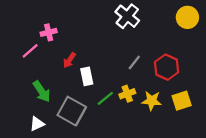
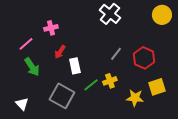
pink cross: (49, 32) -> (51, 28), moved
green arrow: (42, 91) -> (32, 67), moved
yellow star: (152, 101) -> (135, 98), moved
white triangle: (37, 124) -> (22, 104), moved, turned -48

